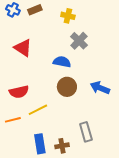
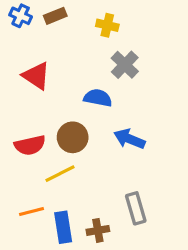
brown circle: (67, 87) -> (73, 137), moved
blue arrow: (100, 88) -> (129, 139), moved
orange line: (13, 120) -> (32, 212), moved

